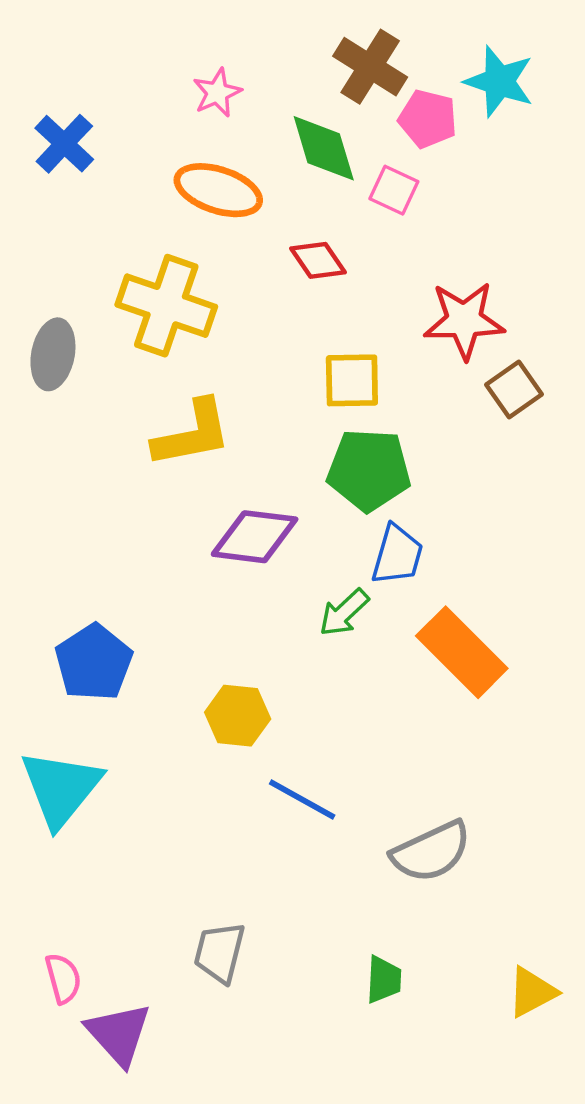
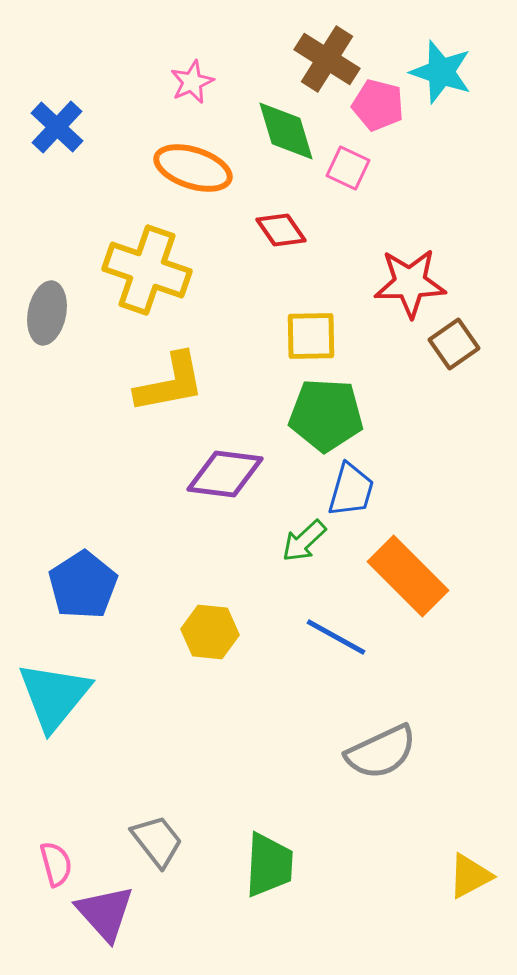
blue line: (302, 799) -> (336, 637), moved
gray trapezoid: (219, 952) -> (157, 841), moved, turned 128
green trapezoid: (384, 980) -> (269, 865), moved, size x1.5

